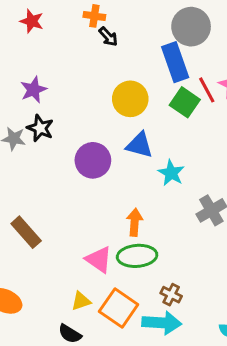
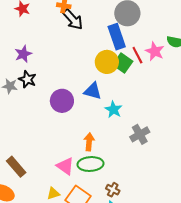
black arrow: (108, 37) -> (73, 19), size x1.6
yellow circle: (130, 99) -> (107, 62), moved
brown rectangle: (26, 232) -> (16, 167), moved

